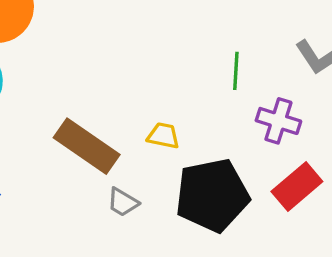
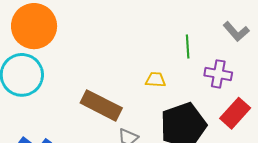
yellow trapezoid: (163, 136) -> (155, 80), moved

